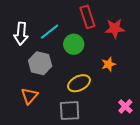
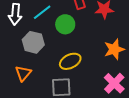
orange star: (108, 64) -> (114, 49), moved, size x1.5
pink cross: (125, 106) -> (114, 83), size x1.5

